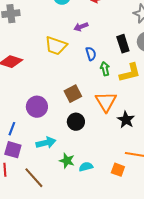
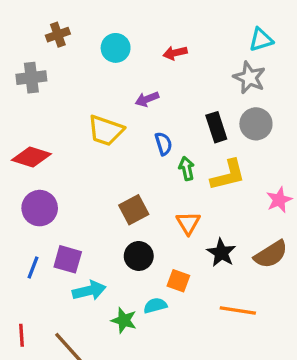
orange triangle: (106, 102) -> (188, 223), size x0.7
purple circle: (37, 107) -> (40, 208), moved
purple square: (13, 150) -> (68, 259), moved
cyan semicircle: (86, 167) -> (155, 306), moved
orange square: (118, 170) -> (178, 281), moved

